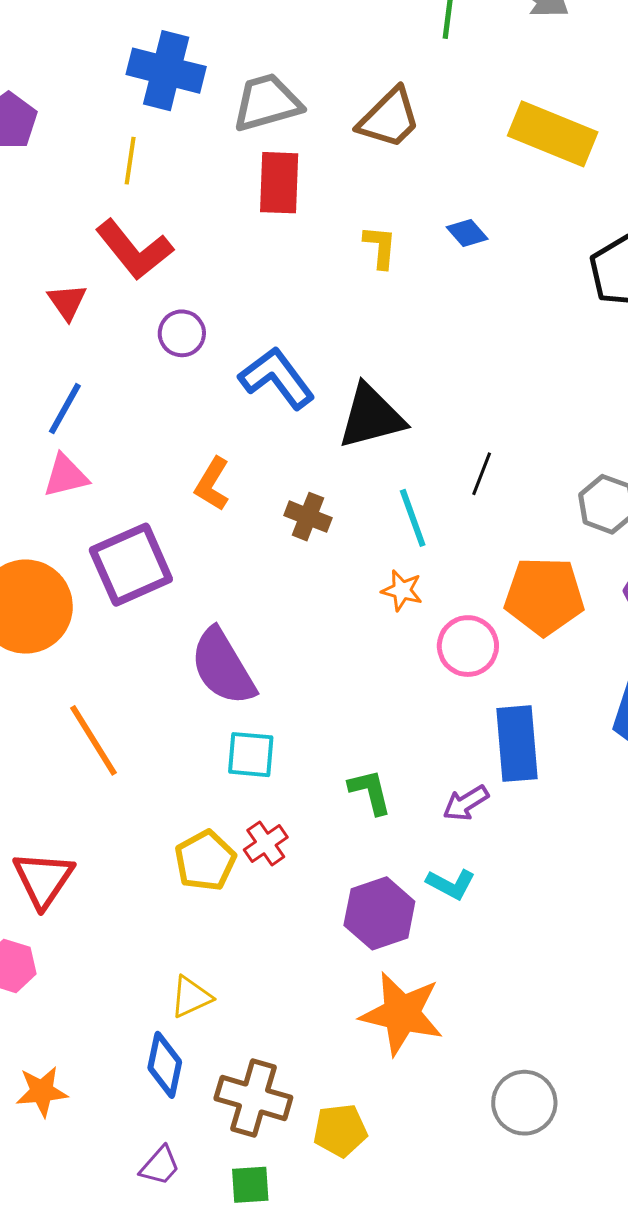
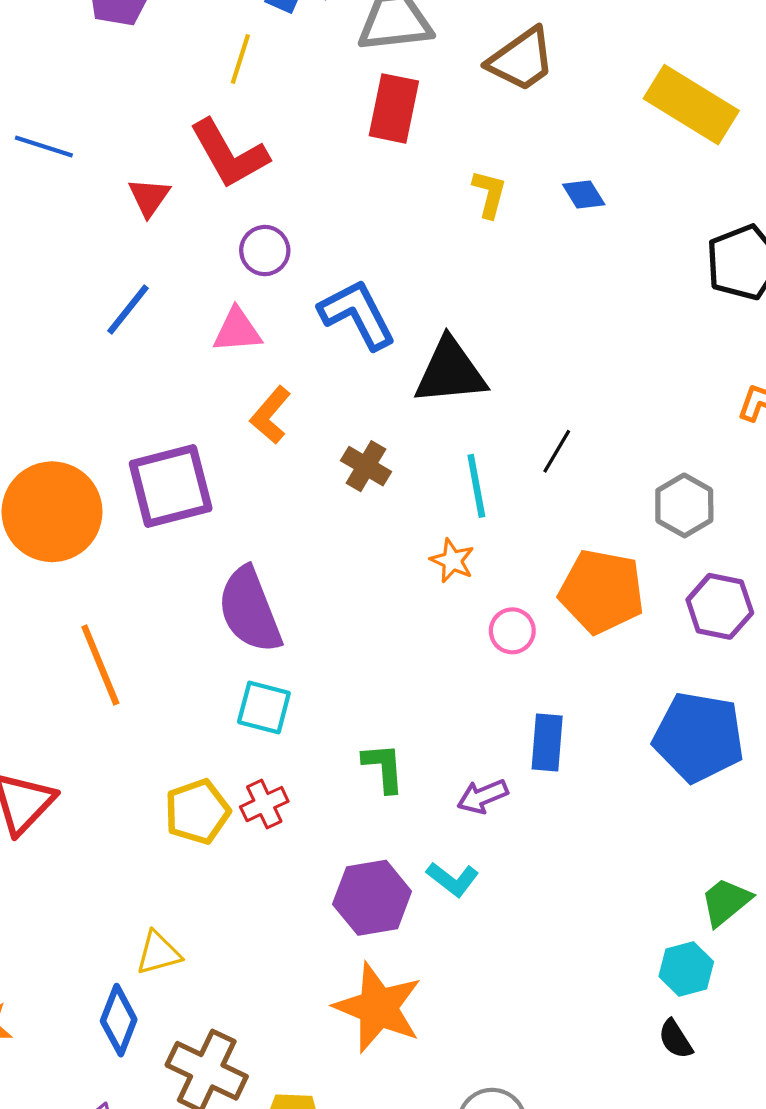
pink triangle: (66, 476) -> (237, 330), moved
pink circle: (468, 646) -> (512, 631), size x0.7
blue rectangle: (517, 744) -> (547, 742), size x0.7

